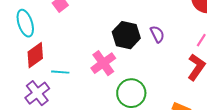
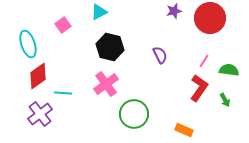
black hexagon: (126, 35) -> (110, 47), moved

